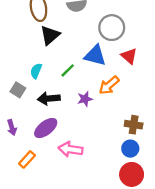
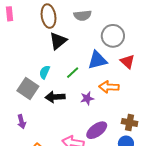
blue triangle: (95, 56) -> (97, 60), turned -30
orange arrow: (109, 85) -> (109, 87), turned 42
gray square: (18, 90) -> (28, 88), size x1.5
purple ellipse: (46, 128) -> (97, 130), moved

